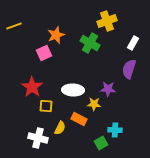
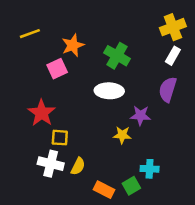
yellow cross: (107, 21) -> (173, 27), moved
yellow line: (14, 26) -> (30, 34), moved
white ellipse: (73, 90) -> (109, 91), moved
orange rectangle: (79, 119) -> (104, 190), moved
white cross: (38, 138) -> (51, 164), moved

